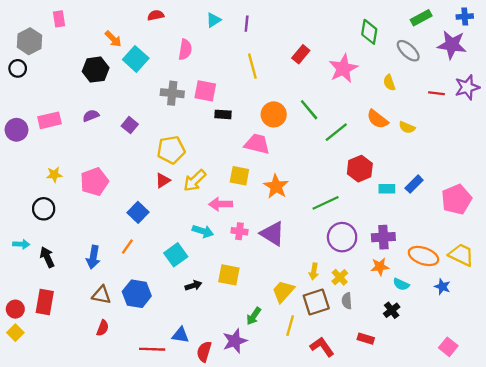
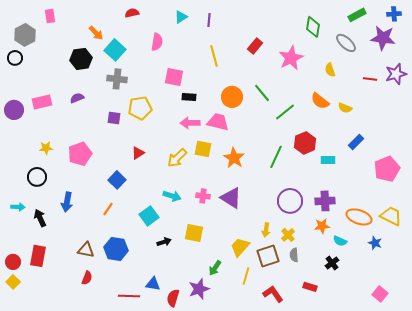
gray cross: (172, 93) -> (117, 79), moved
purple square: (130, 125) -> (114, 118), moved, turned -32
yellow pentagon: (171, 150) -> (140, 108), moved
yellow arrow: (195, 180) -> (177, 158), moved
blue rectangle: (414, 184) -> (356, 142), moved
green line: (326, 203) -> (276, 157), moved, turned -40
pink arrow: (221, 204) -> (190, 123), moved
blue arrow: (93, 257) -> (67, 202), moved

